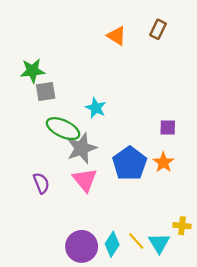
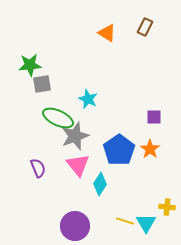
yellow line: (136, 241) -> (125, 221), turned -30
cyan diamond: (112, 244) -> (100, 184), moved

